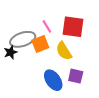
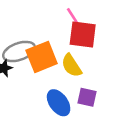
pink line: (47, 26) -> (73, 16), moved
orange square: (40, 44) -> (42, 57), size x1.4

